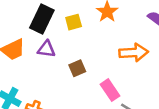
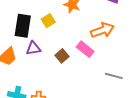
pink rectangle: (110, 90) -> (85, 49), moved

